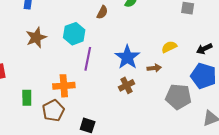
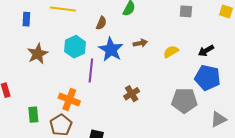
blue star: (127, 57) -> (111, 50), moved
brown arrow: (154, 68) -> (140, 43), moved
orange cross: (64, 86) -> (69, 99), turned 30

